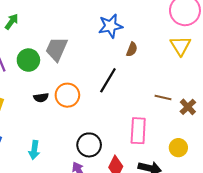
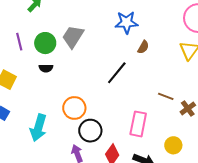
orange circle: (67, 95) -> (74, 108), moved
black semicircle: (41, 98) -> (46, 68), moved
cyan arrow: (34, 150) -> (38, 128), size x1.5

